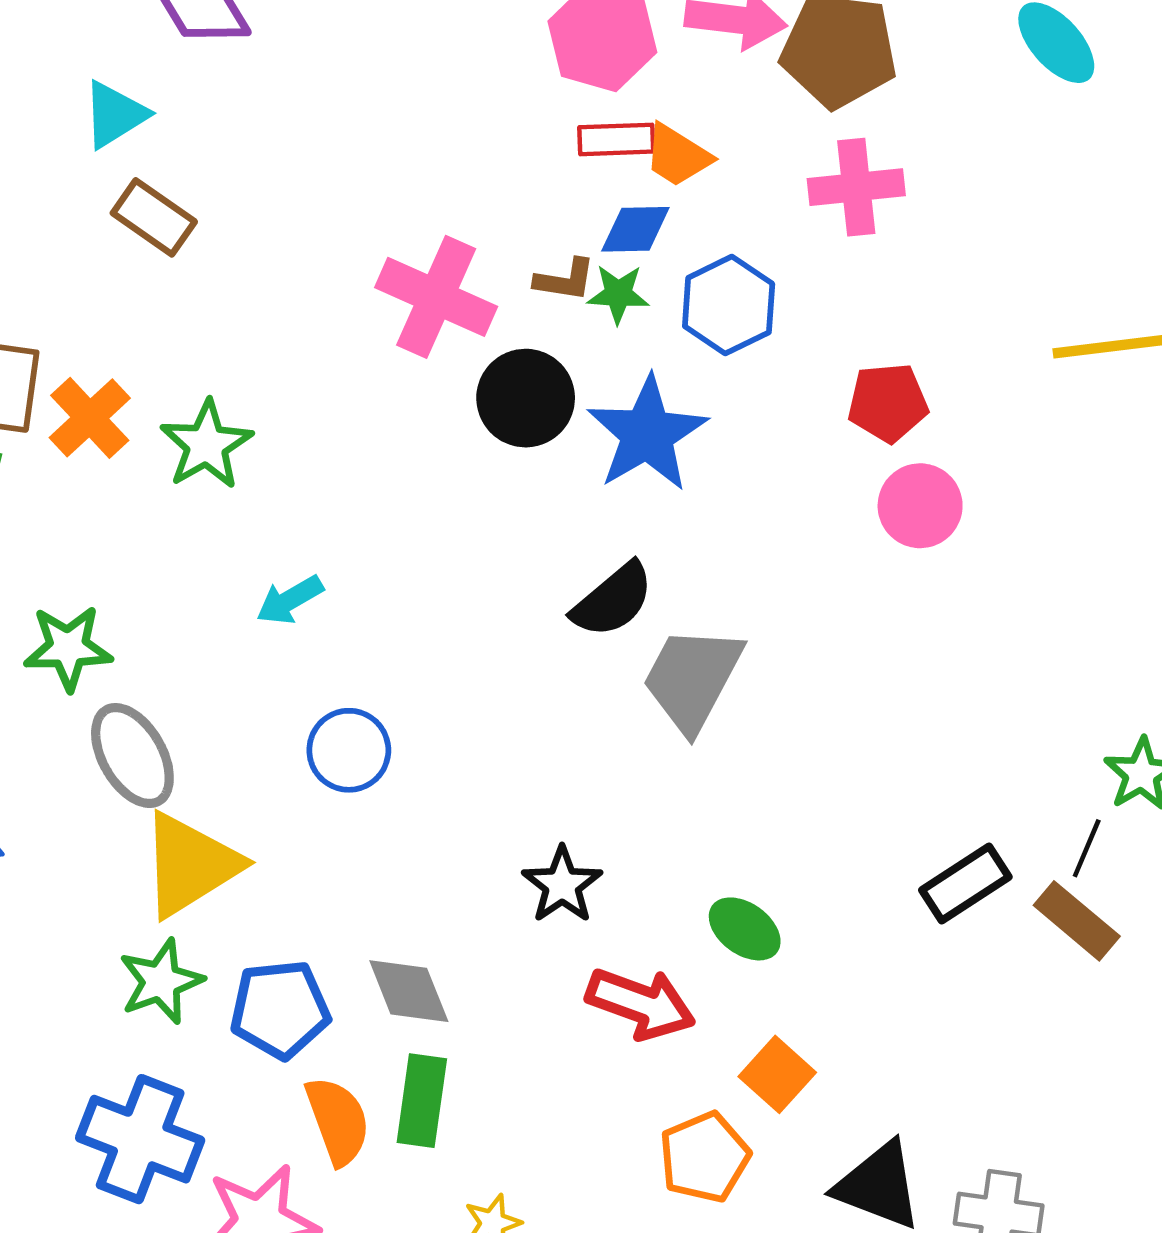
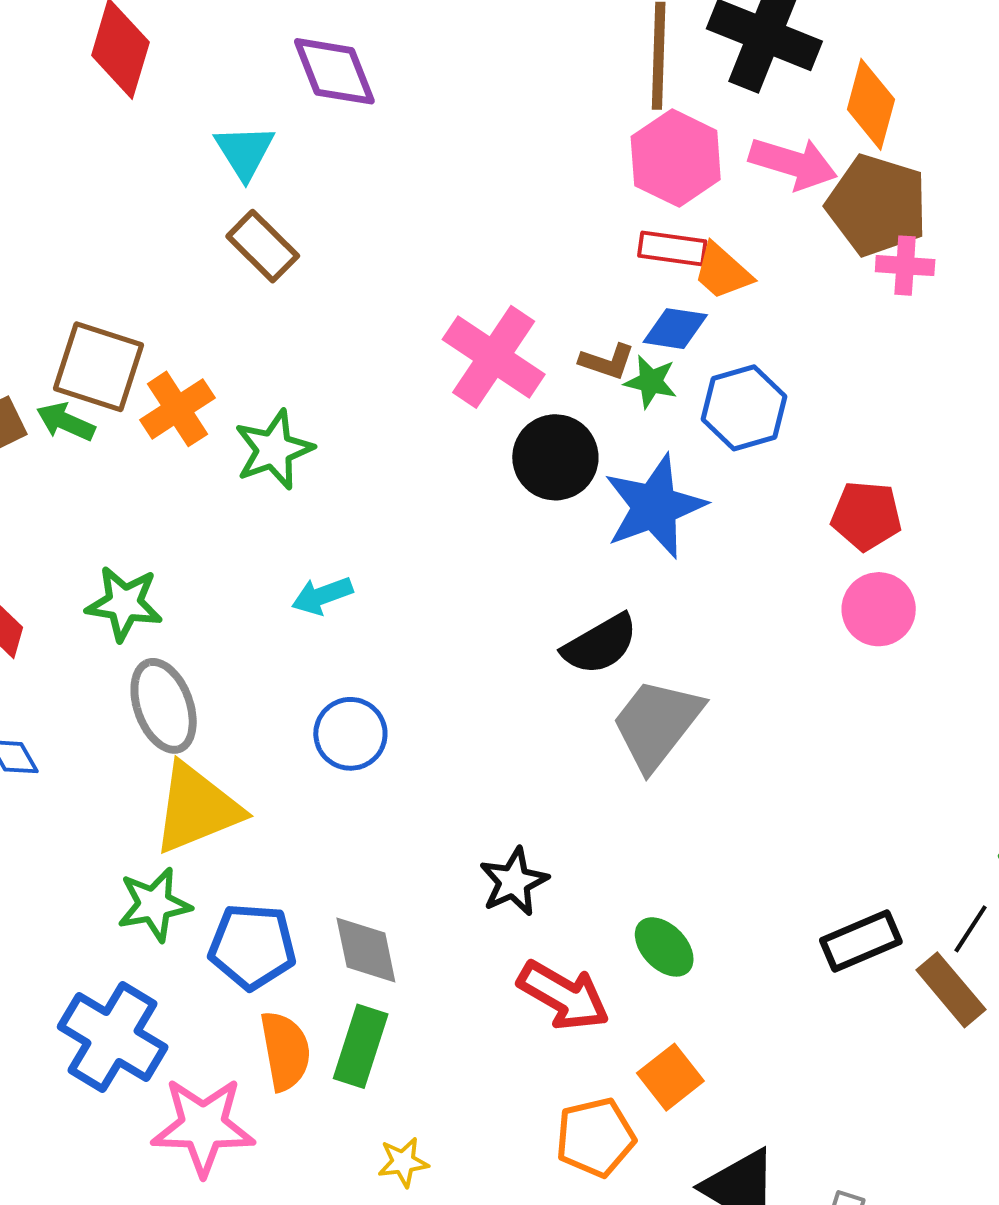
cyan triangle: (115, 115) -> (244, 152), turned -40
pink cross: (856, 187) -> (905, 266), moved, size x0.7

